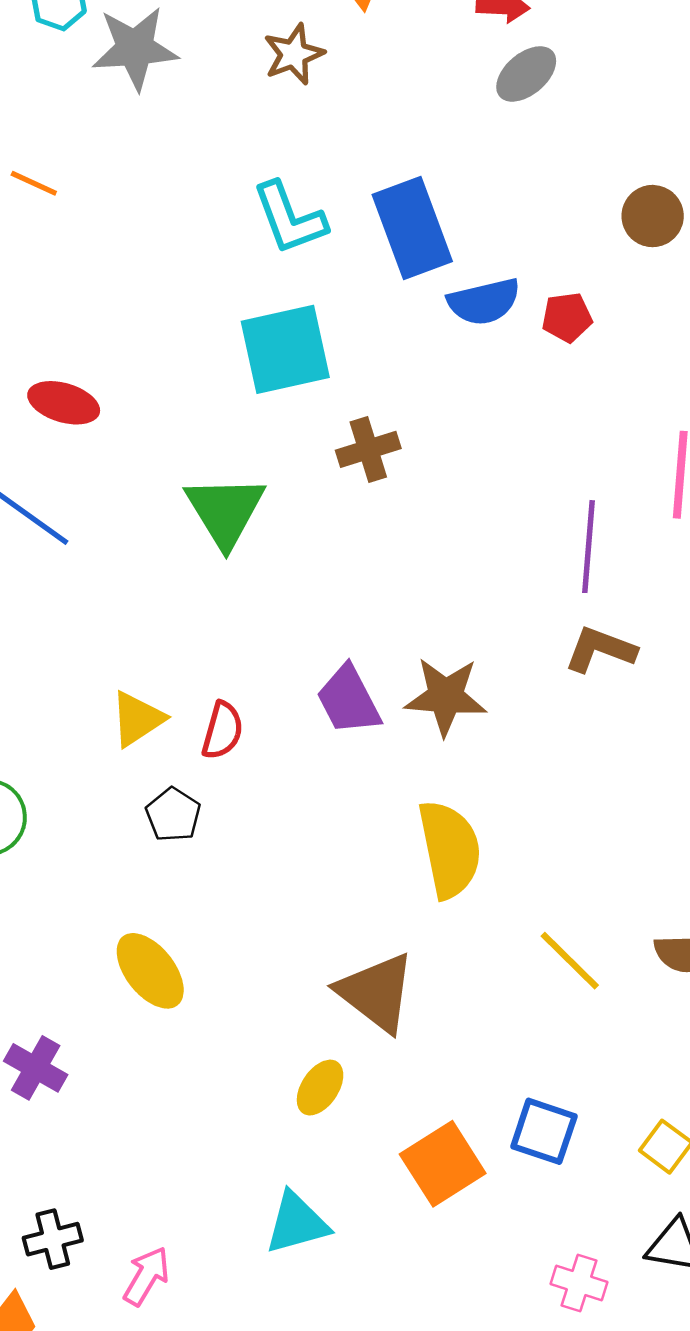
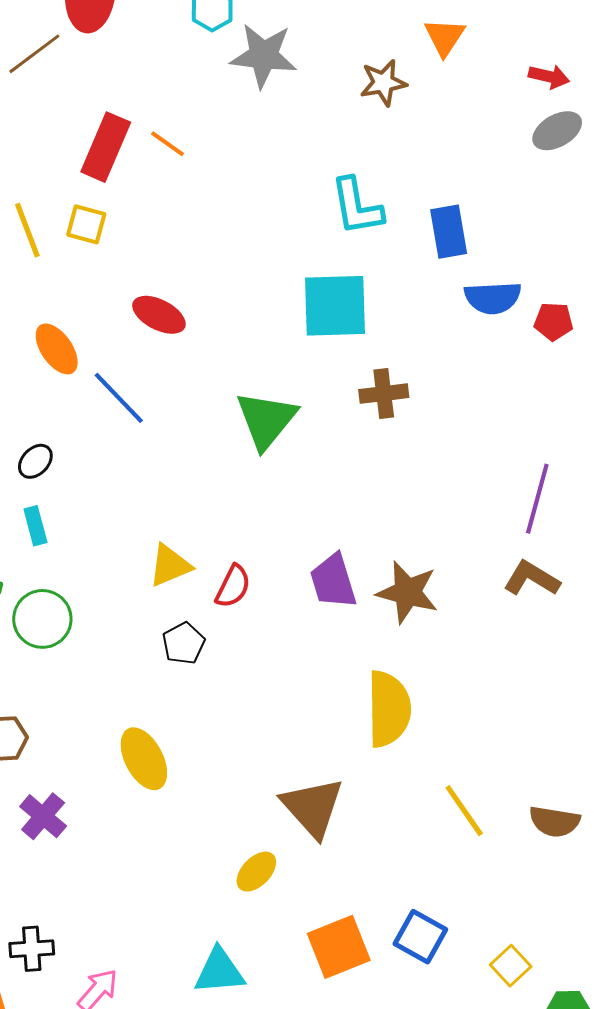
blue rectangle: (412, 228) -> (449, 232), size x0.7

